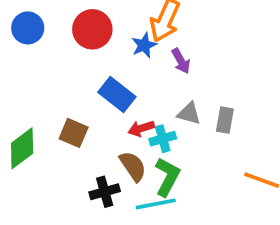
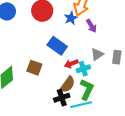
gray triangle: (189, 113) -> (97, 54), turned -48
brown semicircle: (133, 166) -> (68, 85), turned 72
black cross: (105, 192) -> (62, 98), moved

